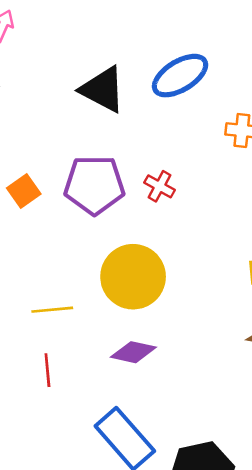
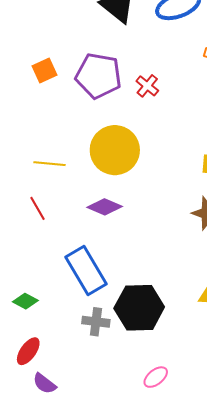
red line: (47, 370) -> (37, 208), turned -35

